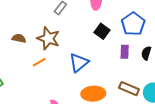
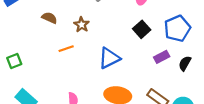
brown star: (48, 38) -> (82, 25), size x0.6
purple rectangle: (125, 52) -> (162, 57), turned 48

